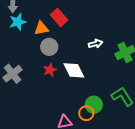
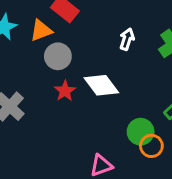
white arrow: (96, 44) -> (127, 39), turned -48
orange circle: (86, 113) -> (151, 146), moved

